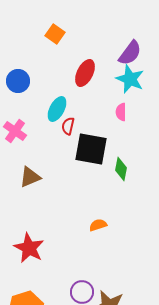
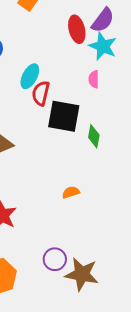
red ellipse: (85, 73) -> (77, 29), moved, turned -40
red semicircle: (68, 126) -> (41, 93), size x1.4

